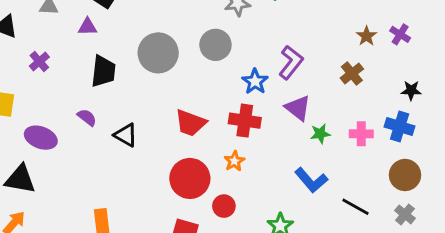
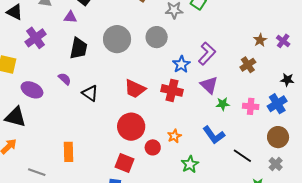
purple cross: (39, 61) -> (36, 38), size x1.5
blue cross: (400, 127) -> (277, 104), turned 36
orange star: (234, 161) -> (174, 136), moved

